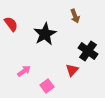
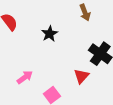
black star: (45, 34) -> (50, 34), size x0.6

